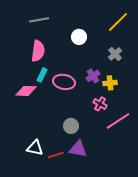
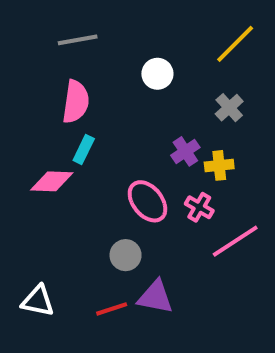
pink ellipse: (64, 82) -> (147, 201), moved, turned 40
gray circle: (71, 126) -> (126, 255), moved
white triangle: (35, 148) -> (38, 301), moved

